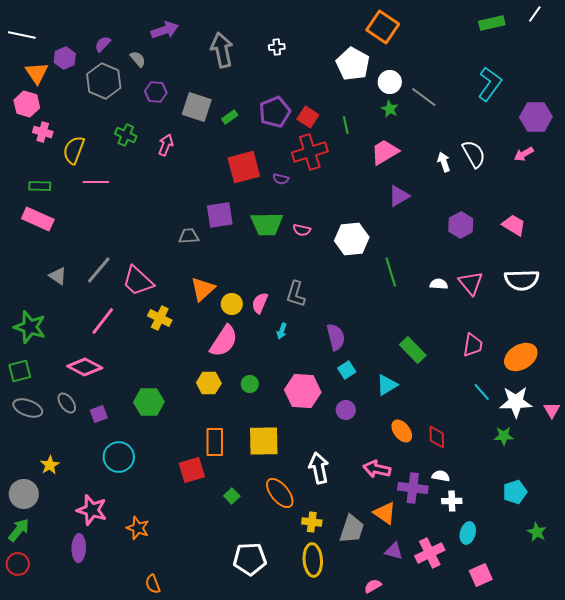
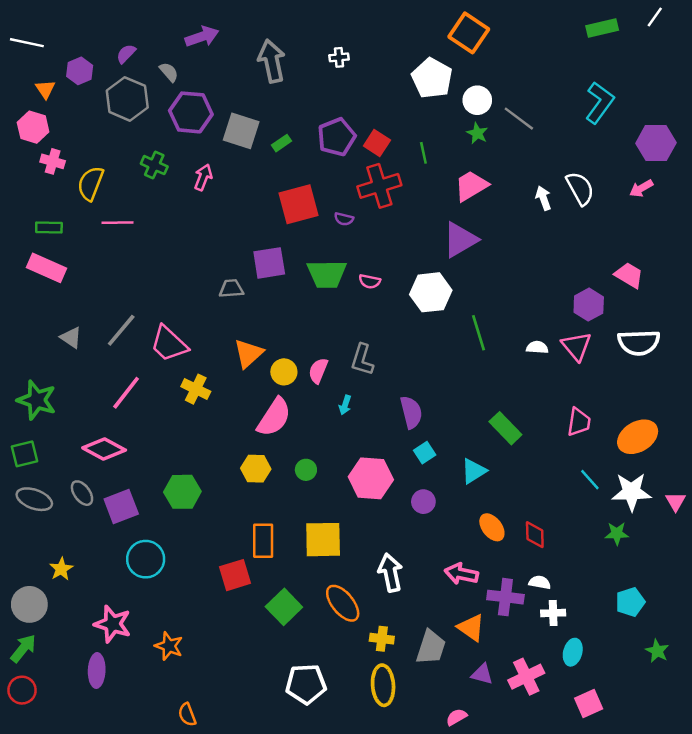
orange triangle: (37, 73) -> (45, 89), size x0.7
purple hexagon: (156, 92) -> (191, 112), size x1.6
purple triangle: (399, 196) -> (460, 240), moved, size x1.4
purple hexagon: (461, 225) -> (589, 305), moved
purple square: (99, 414) -> (121, 507), size x1.6
green square: (232, 496) -> (284, 607), size x1.8

